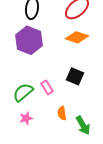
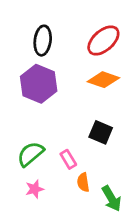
pink rectangle: (47, 87) -> (68, 159), moved

